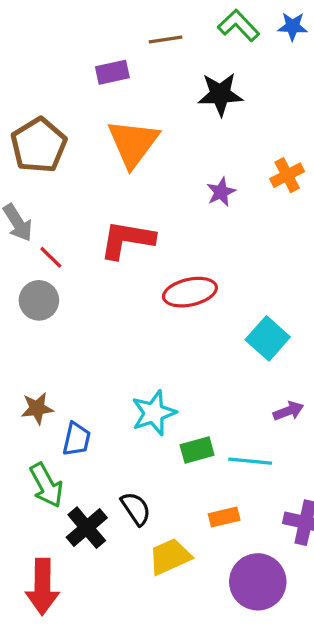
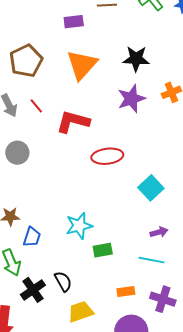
black star: (220, 94) -> (136, 59), moved
purple star: (221, 192) -> (131, 99), size x1.6
red line: (51, 257) -> (36, 106), moved
cyan line: (250, 461) -> (152, 260), moved
orange rectangle: (224, 517) -> (126, 292), moved

